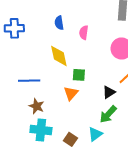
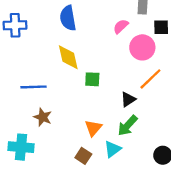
blue semicircle: (59, 23) -> (68, 18), size x1.5
pink semicircle: (84, 33) -> (121, 26), moved, turned 40
orange triangle: (71, 93) -> (93, 128), moved
cyan cross: (41, 130) -> (21, 147), moved

